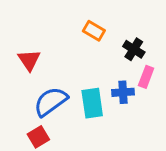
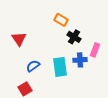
black cross: (134, 49) -> (74, 37), moved
blue semicircle: (51, 102) -> (33, 66), size x0.6

